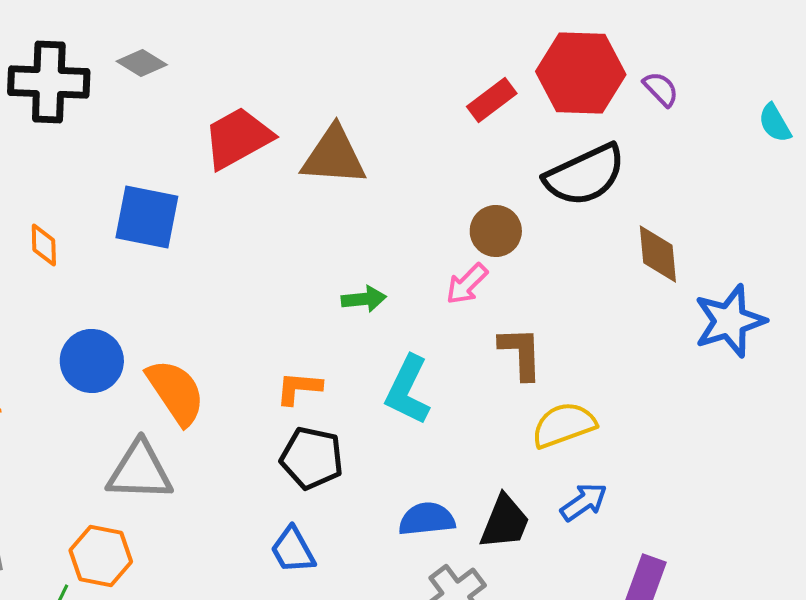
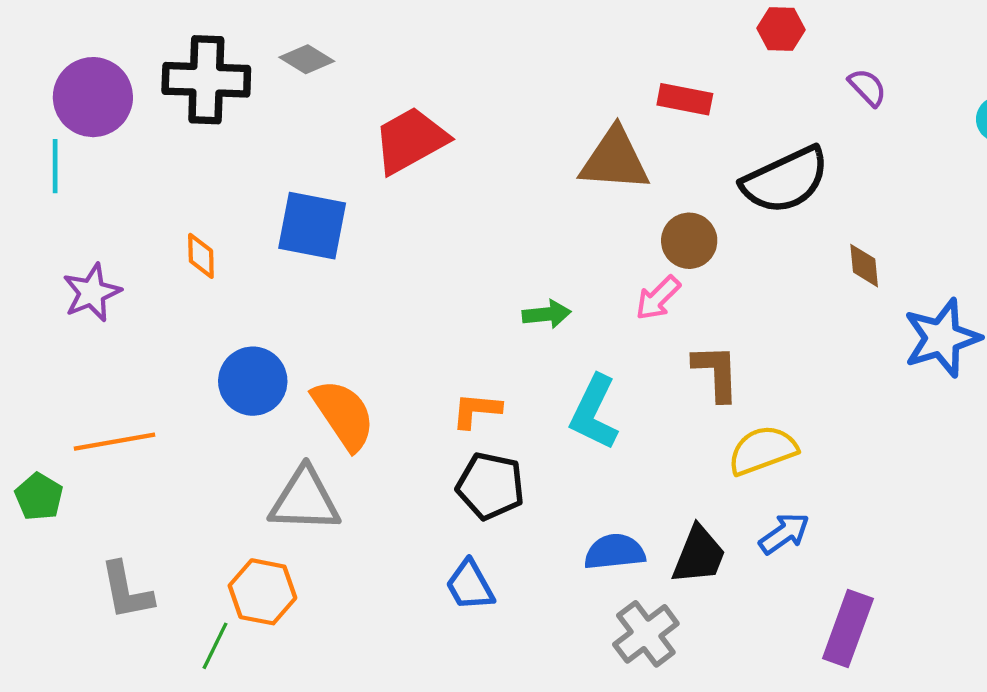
red hexagon: (581, 73) -> (781, 29), moved, size x0.5
red rectangle: (492, 100) -> (685, 99), turned 48
brown triangle: (334, 156) -> (615, 160), moved
brown diamond: (658, 254) -> (864, 266), size x0.7

